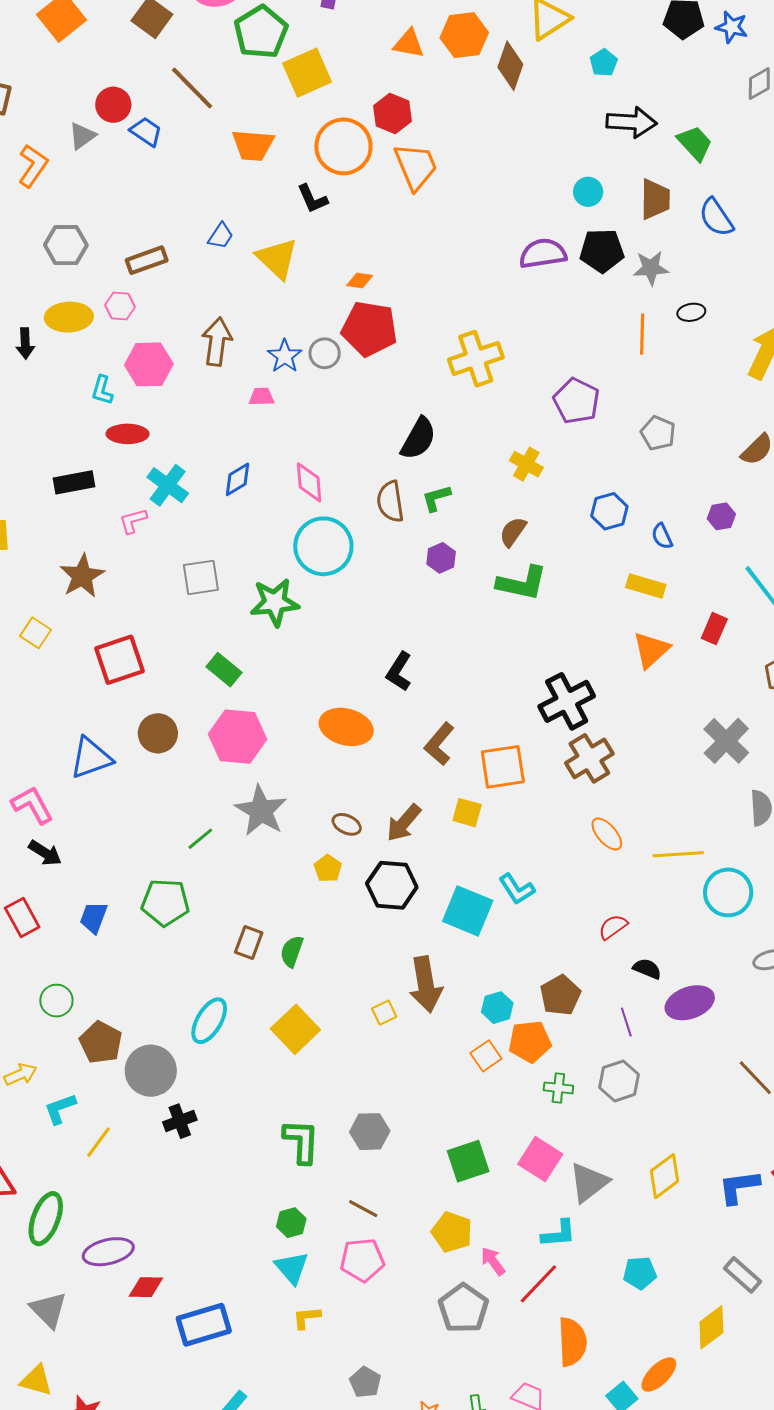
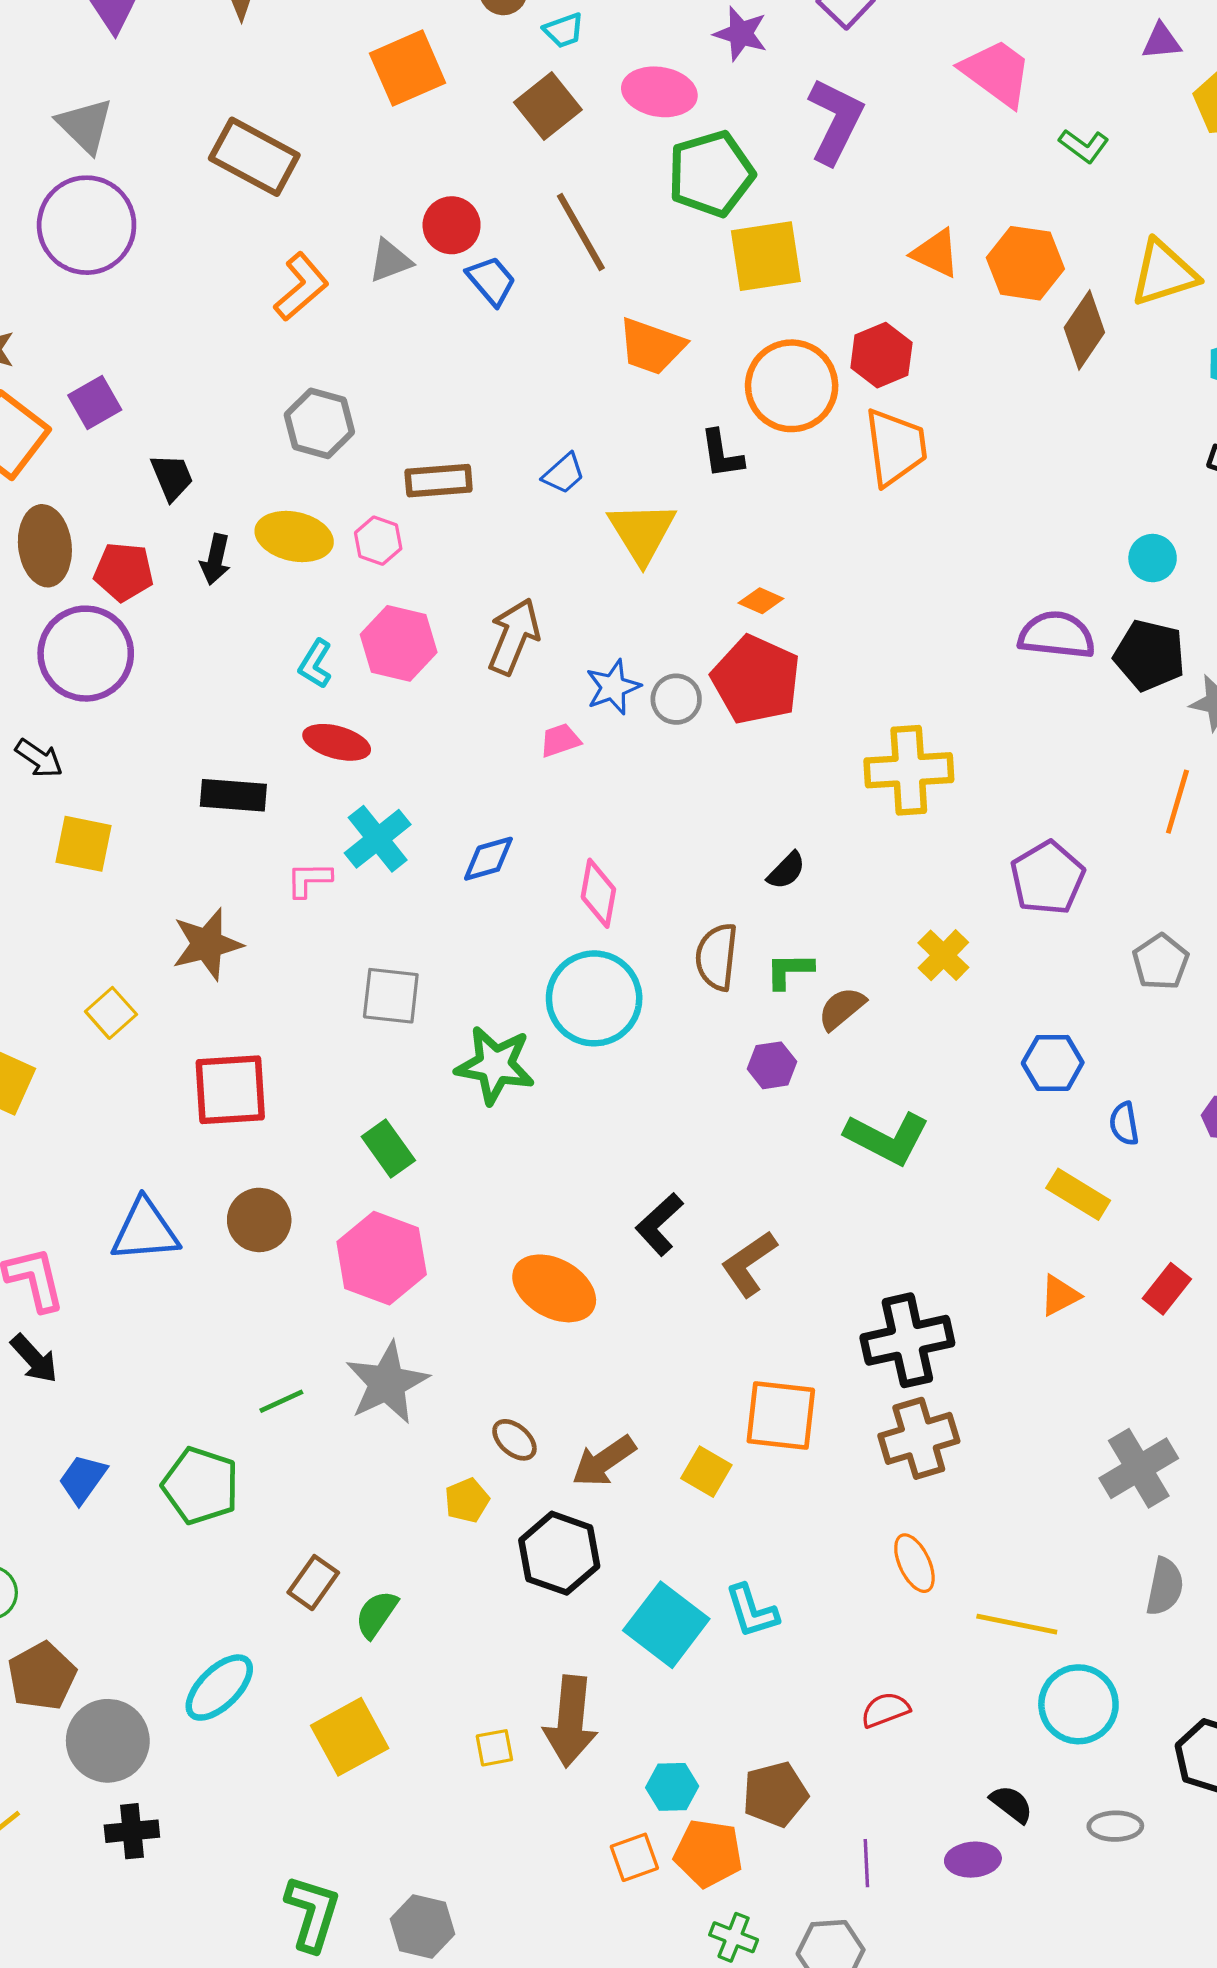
pink trapezoid: (262, 397) -> (560, 740), turned -32
black semicircle: (418, 439) -> (786, 871), size x0.6
brown semicircle: (513, 532) -> (842, 1008), moved
orange triangle: (651, 650) -> (1060, 1295), size x0.7
brown L-shape: (439, 744) -> (749, 1264), moved
black semicircle: (647, 969) -> (1011, 1804), moved
purple ellipse: (690, 1003) -> (973, 1860), size x0.7

